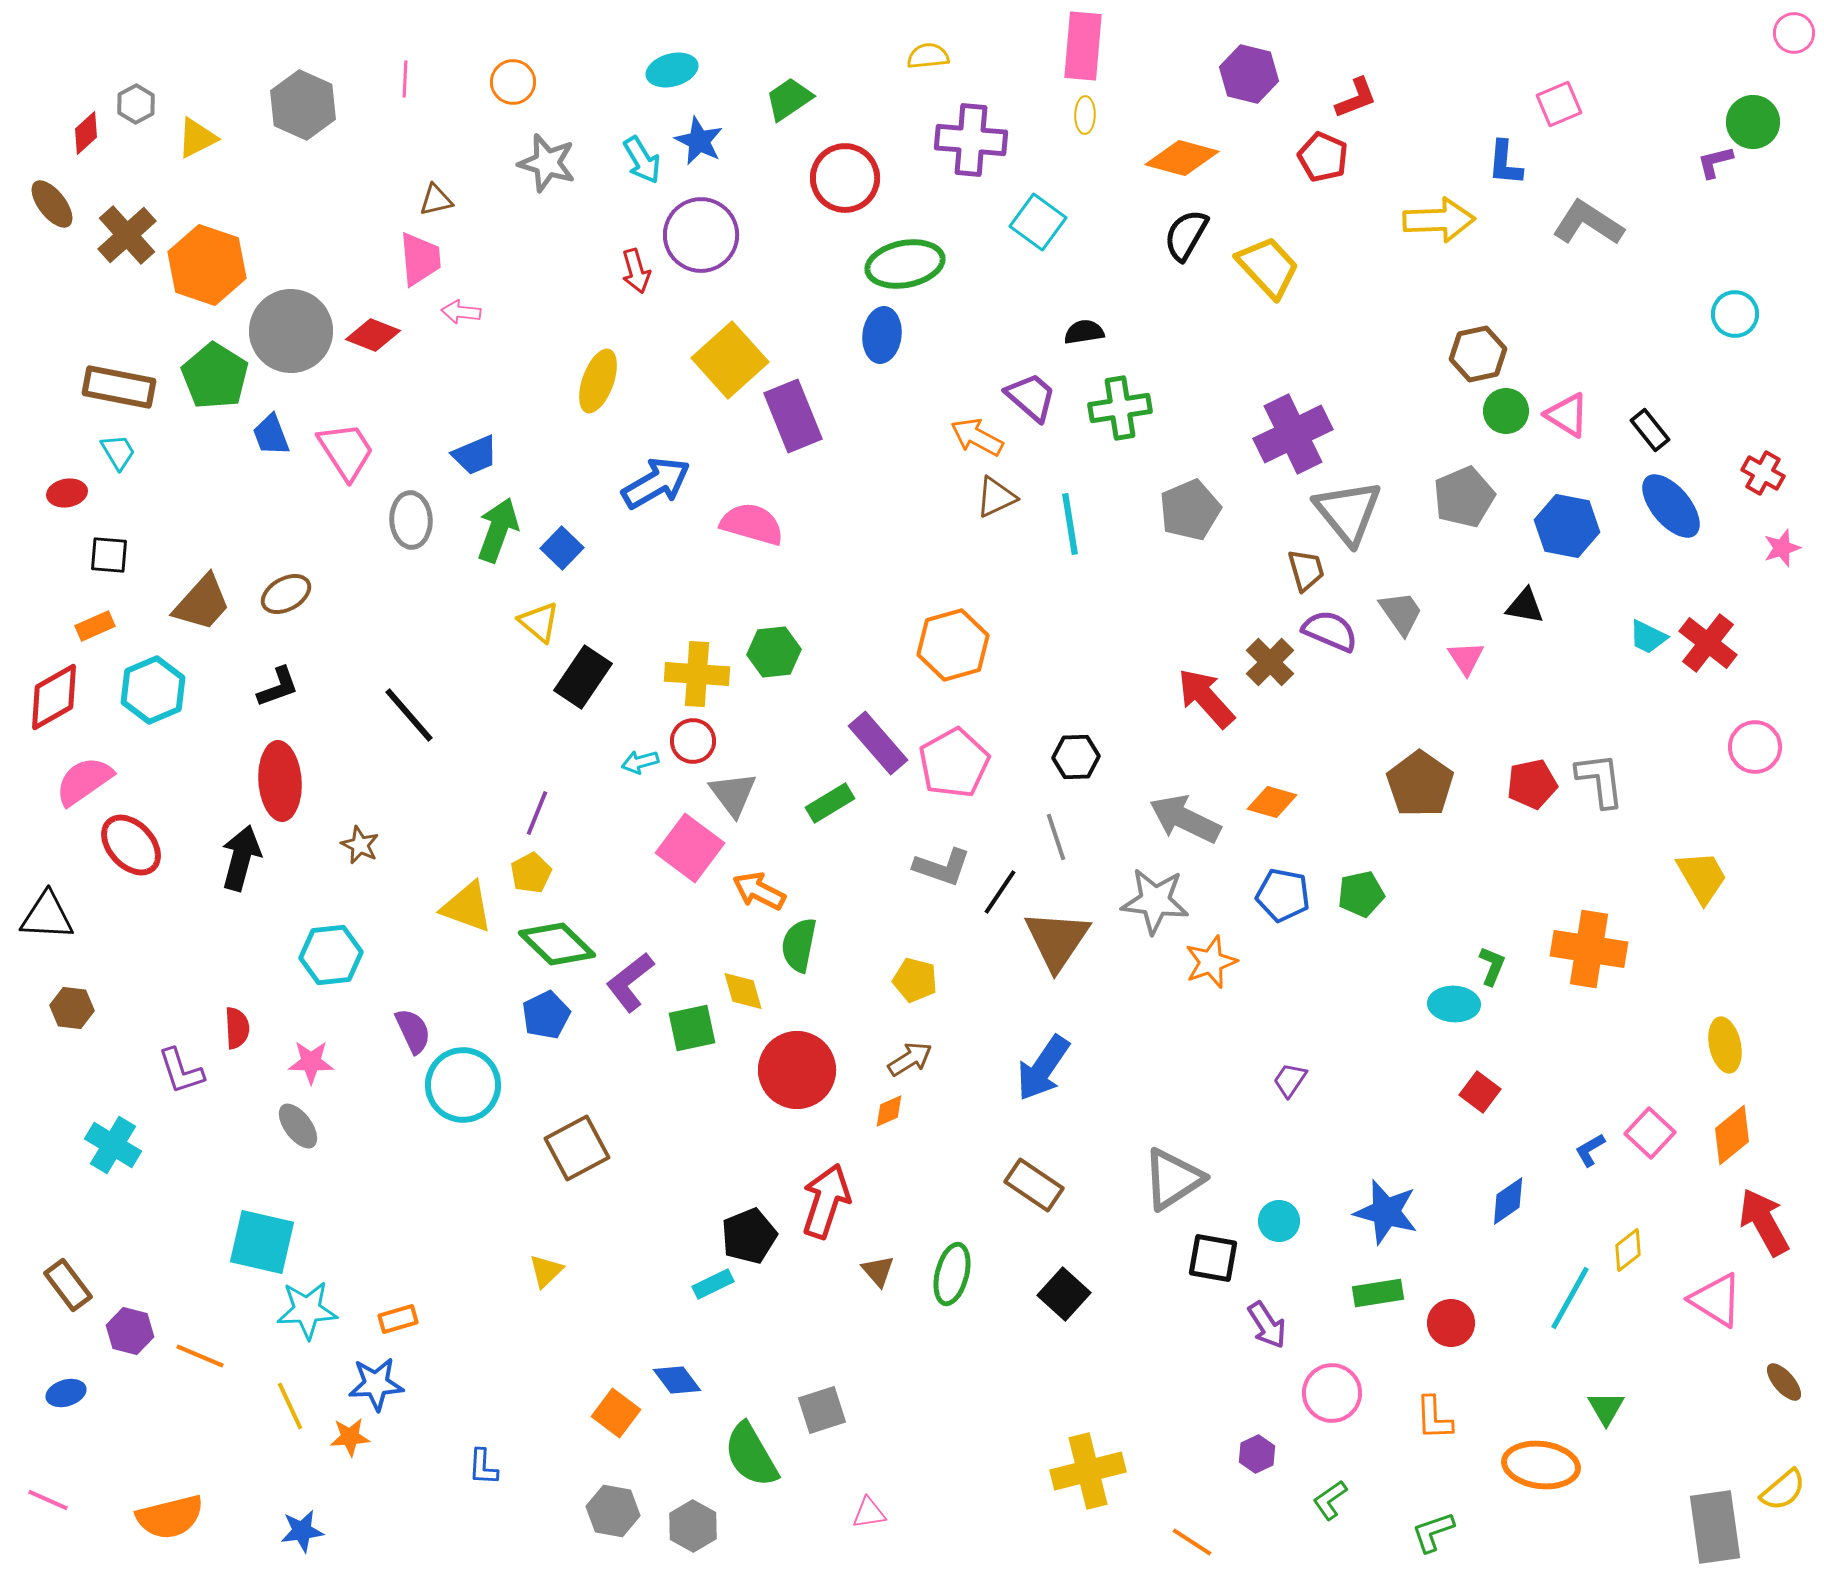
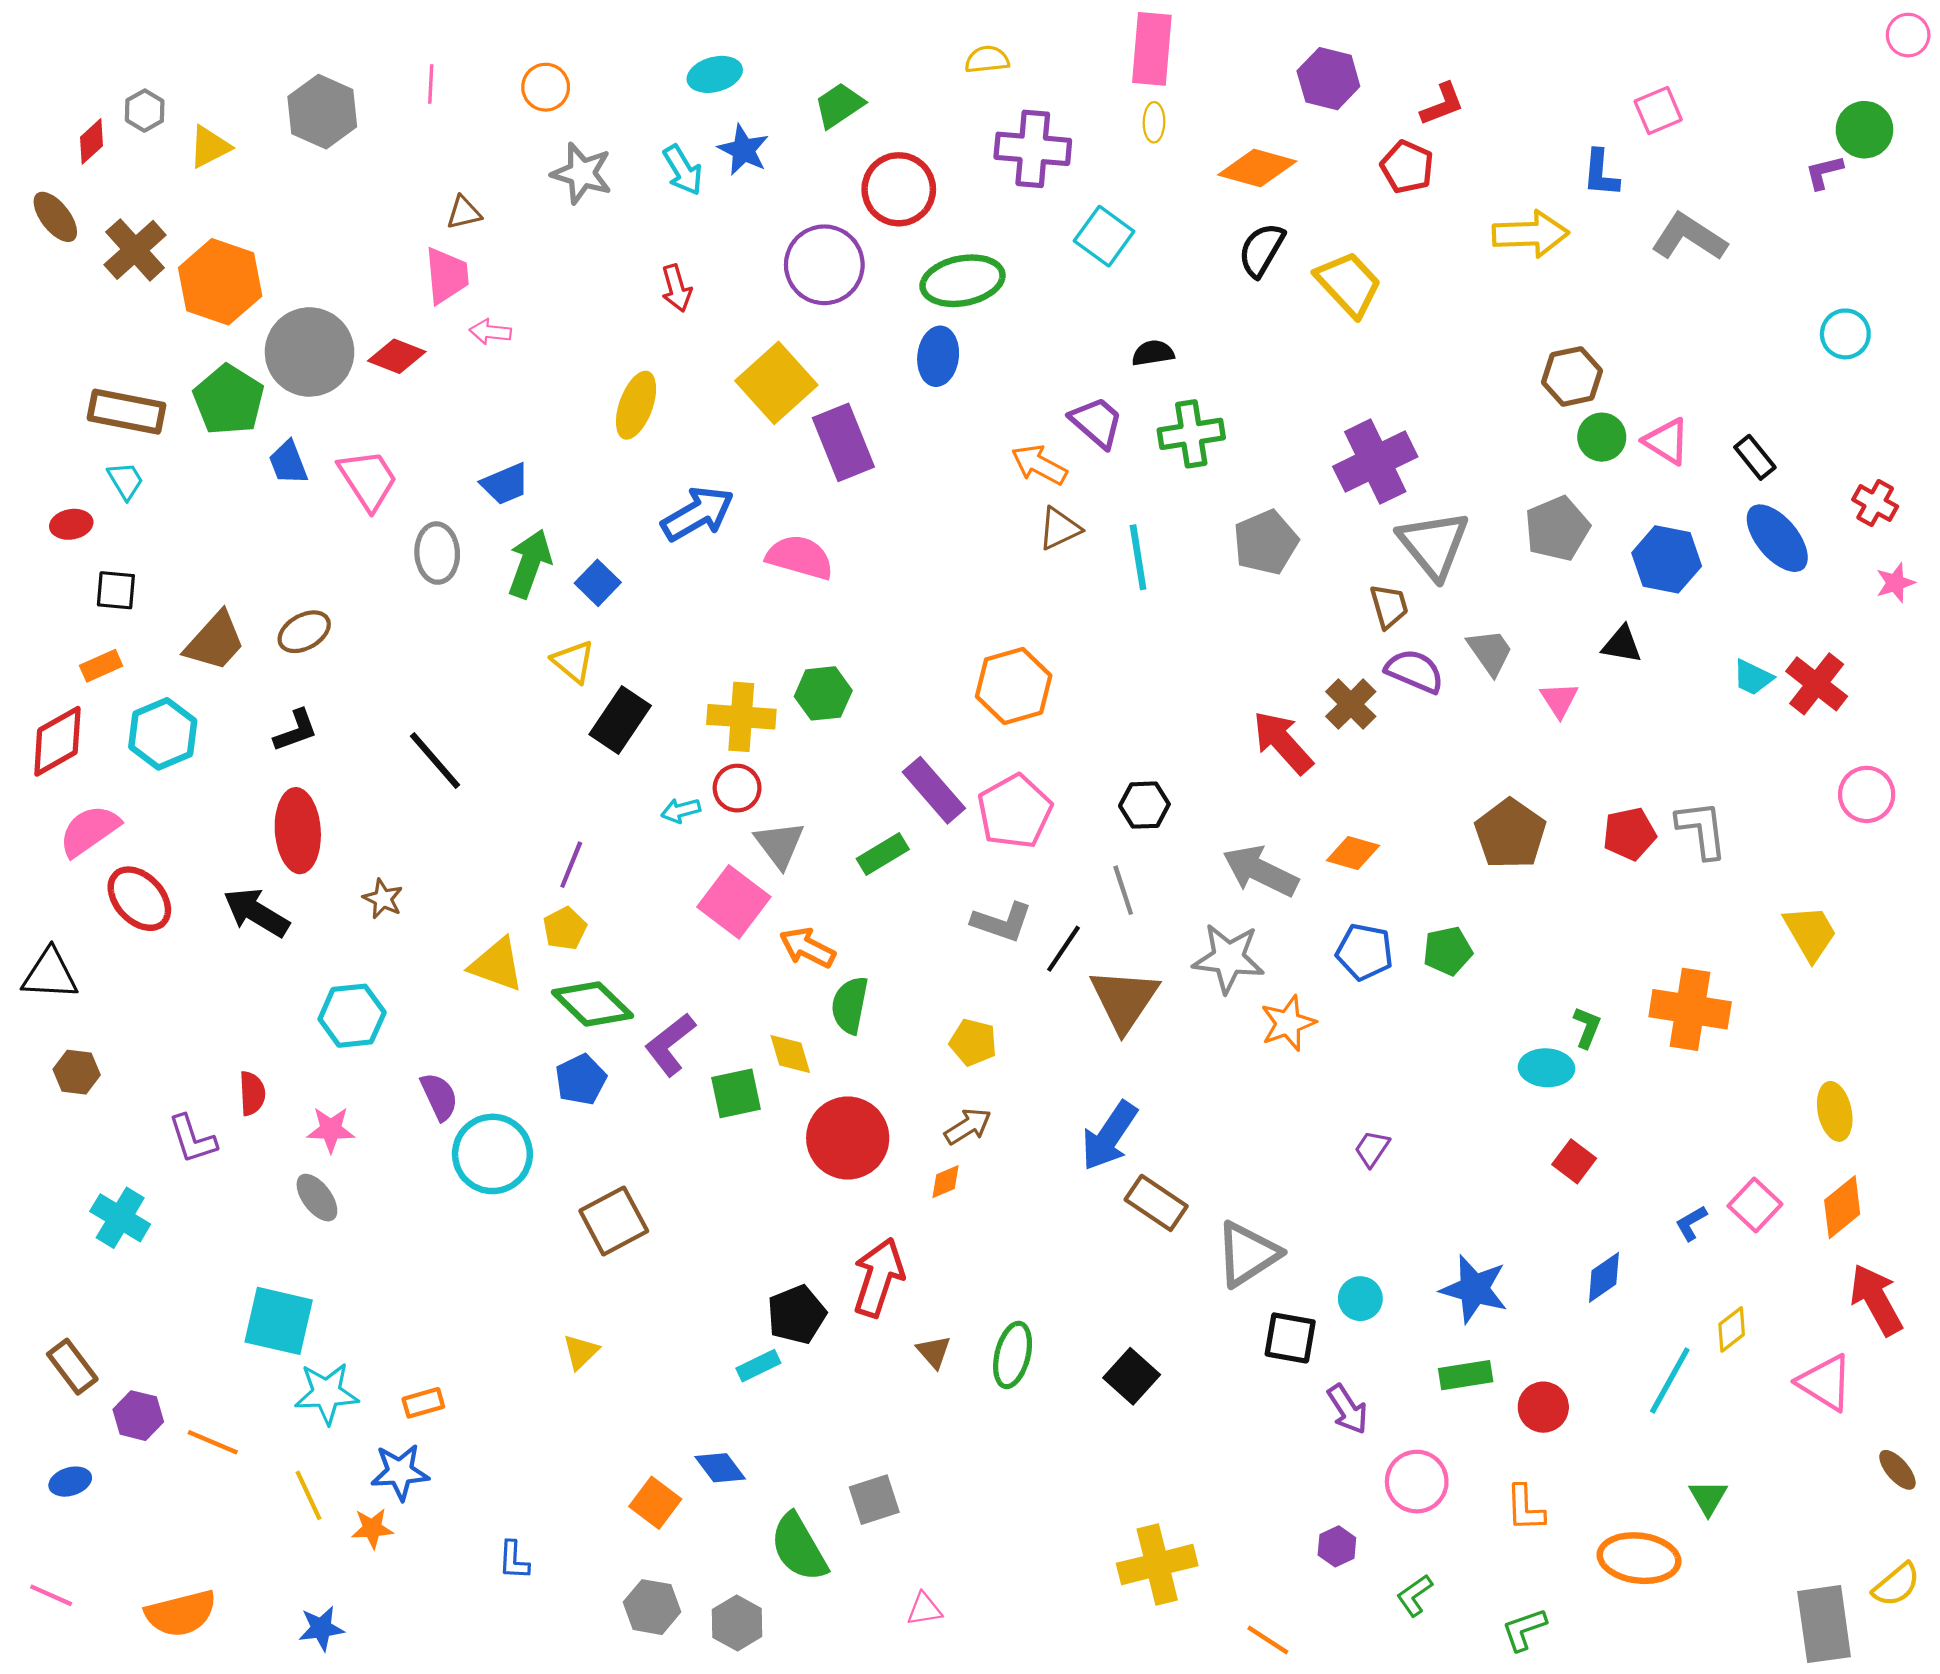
purple circle: (701, 235) -> (824, 265), moved
black arrow: (241, 858) -> (256, 913), turned -74
brown rectangle: (1034, 1185) -> (1156, 1203), moved

